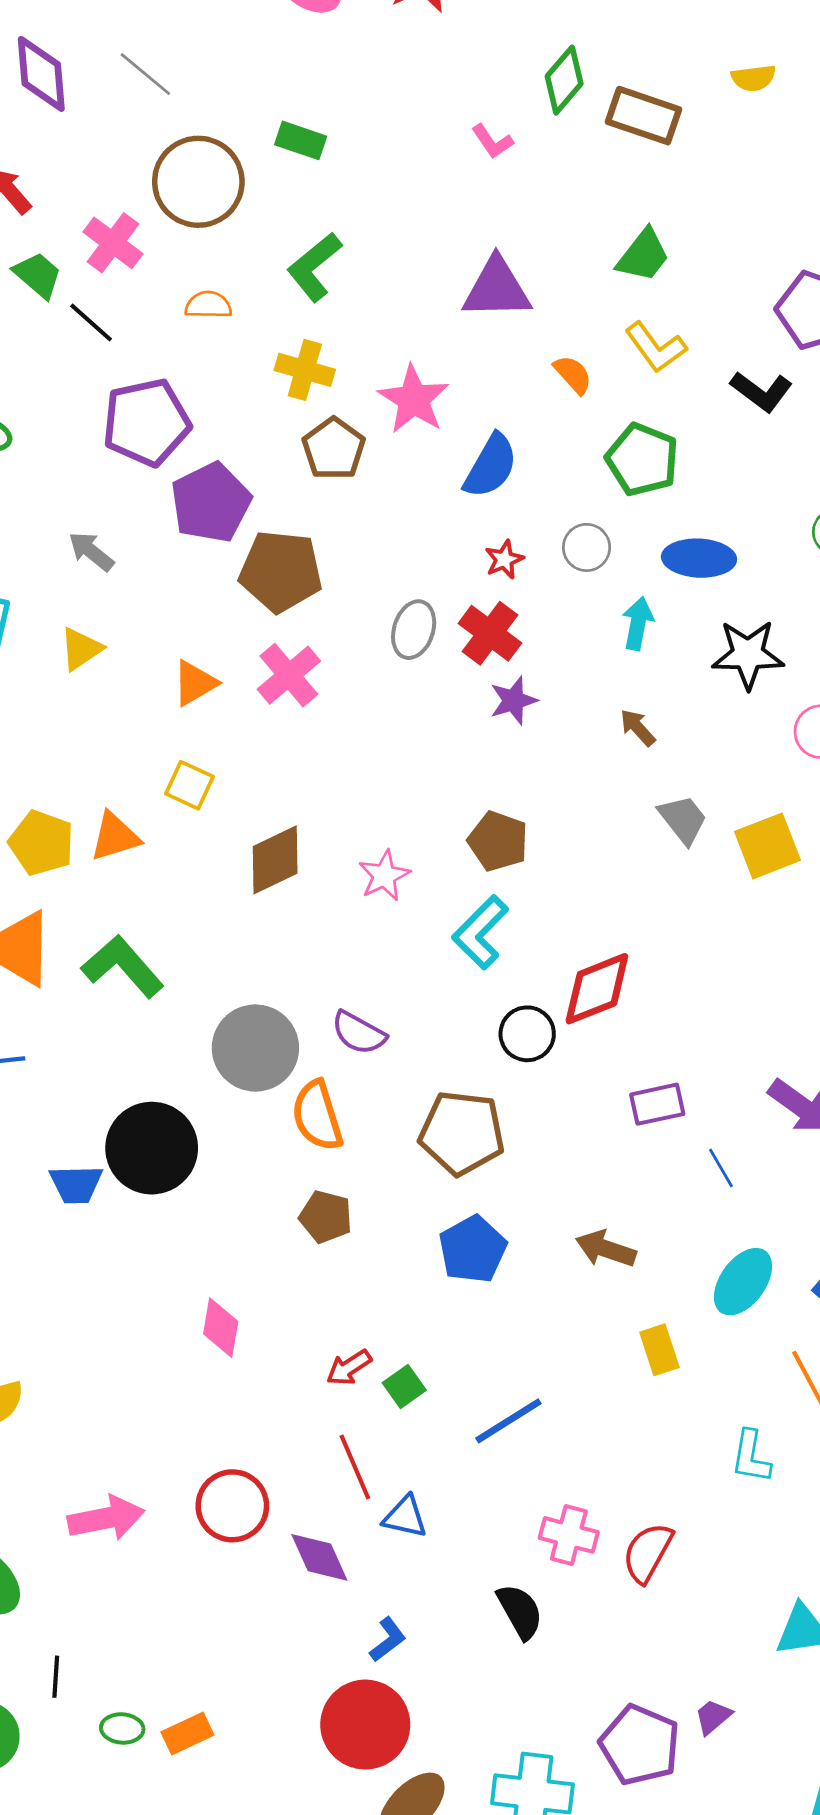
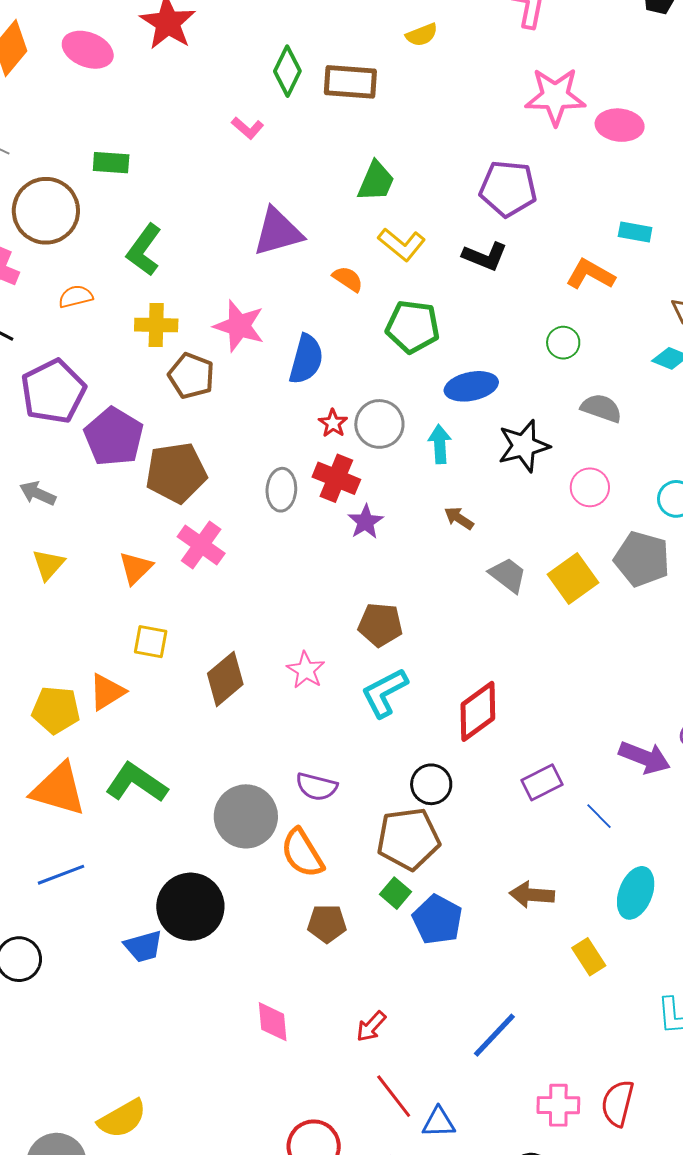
gray circle: (587, 547) -> (379, 424), moved, size x1.4
cyan L-shape: (480, 932) -> (385, 693), turned 32
black circle: (527, 1034) -> (431, 784), moved
green square: (404, 1387) -> (395, 893), moved

